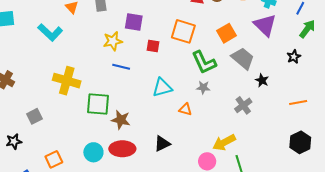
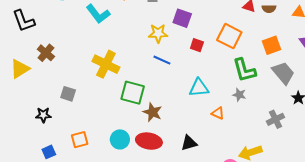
gray square: (35, 116) -> (68, 94), turned 35

